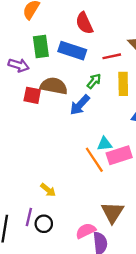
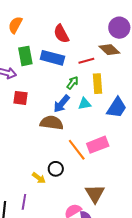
brown semicircle: (54, 86) -> (52, 123), moved
cyan triangle: (105, 144) -> (85, 104), moved
black circle: (44, 224) -> (56, 169), moved

